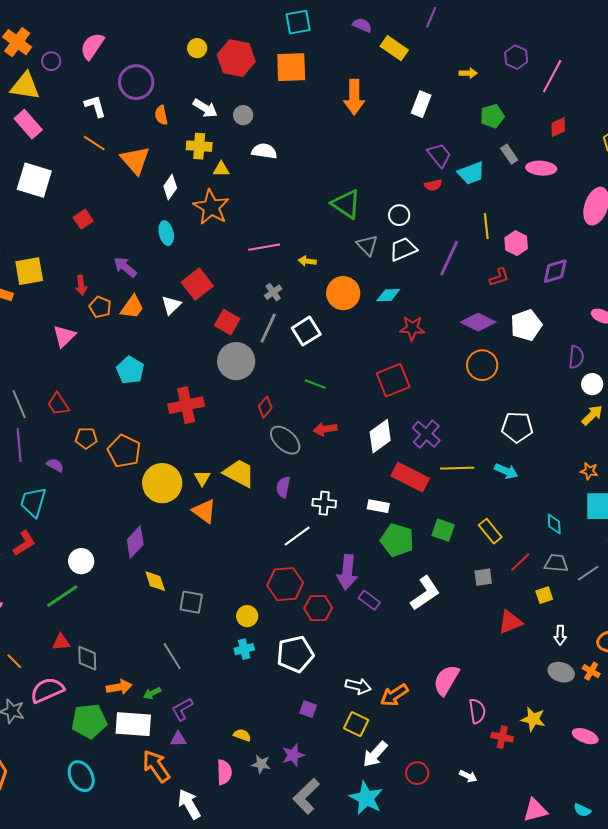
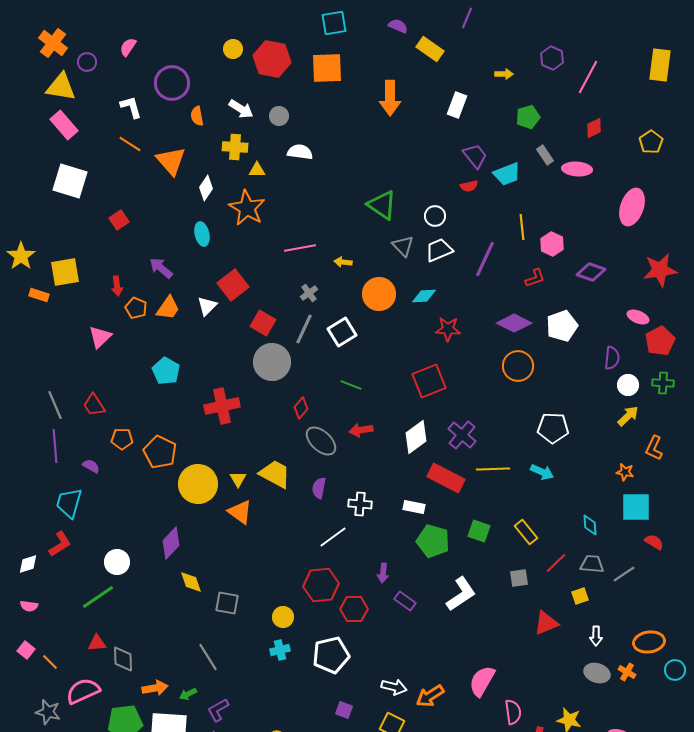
pink semicircle: (92, 46) -> (128, 47), size x0.7
purple diamond: (555, 271) -> (591, 272), turned 36
purple arrow: (347, 572) -> (383, 573), size x0.6

